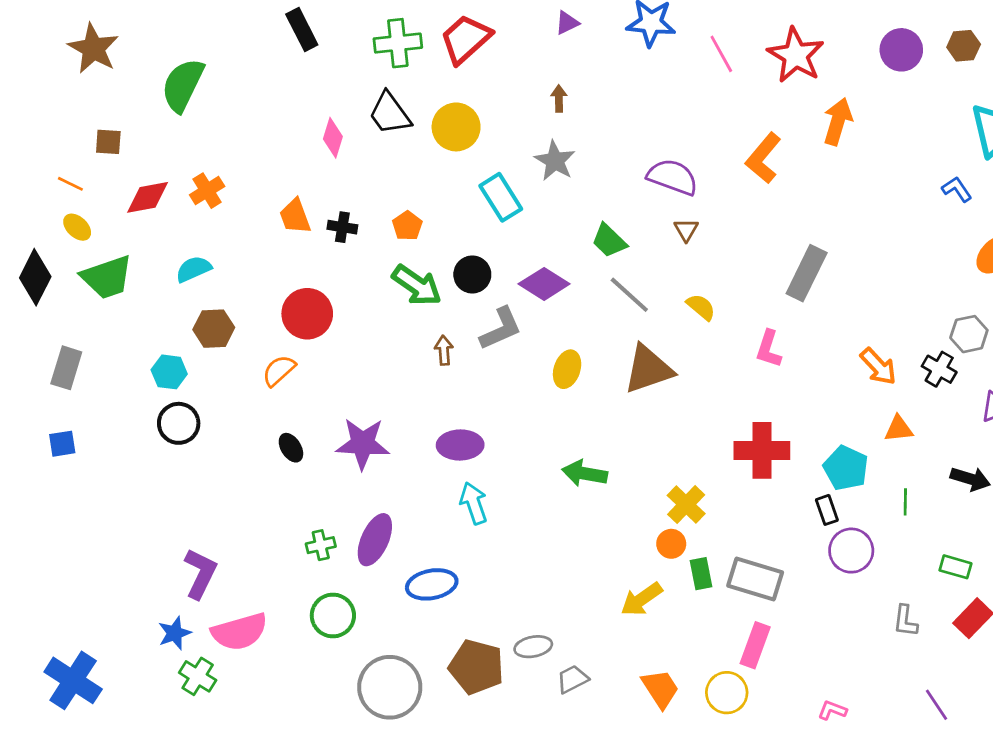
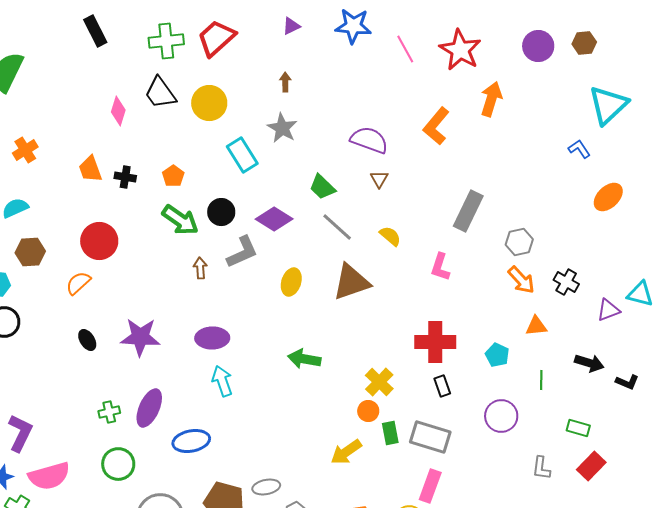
gray hexagon: (969, 334) -> (519, 242), moved
cyan pentagon: (846, 468) -> (497, 355), size x0.7
black rectangle: (827, 510) -> (442, 386), moved

